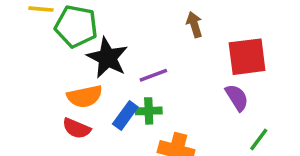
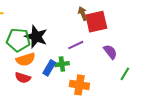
green pentagon: (76, 26) -> (18, 40), moved
red square: (247, 57) -> (96, 22), moved
purple line: (153, 75) -> (76, 45), moved

